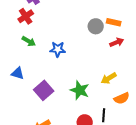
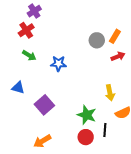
orange rectangle: (114, 22) -> (115, 36), turned -72
yellow arrow: (109, 78) -> (110, 93), turned -70
green star: (80, 90) -> (87, 115), moved

